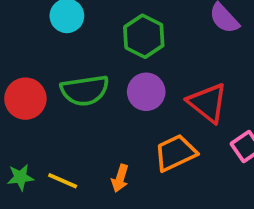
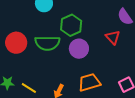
green hexagon: (144, 36) -> (71, 25), moved
red triangle: (208, 103) -> (113, 37), moved, size x0.7

